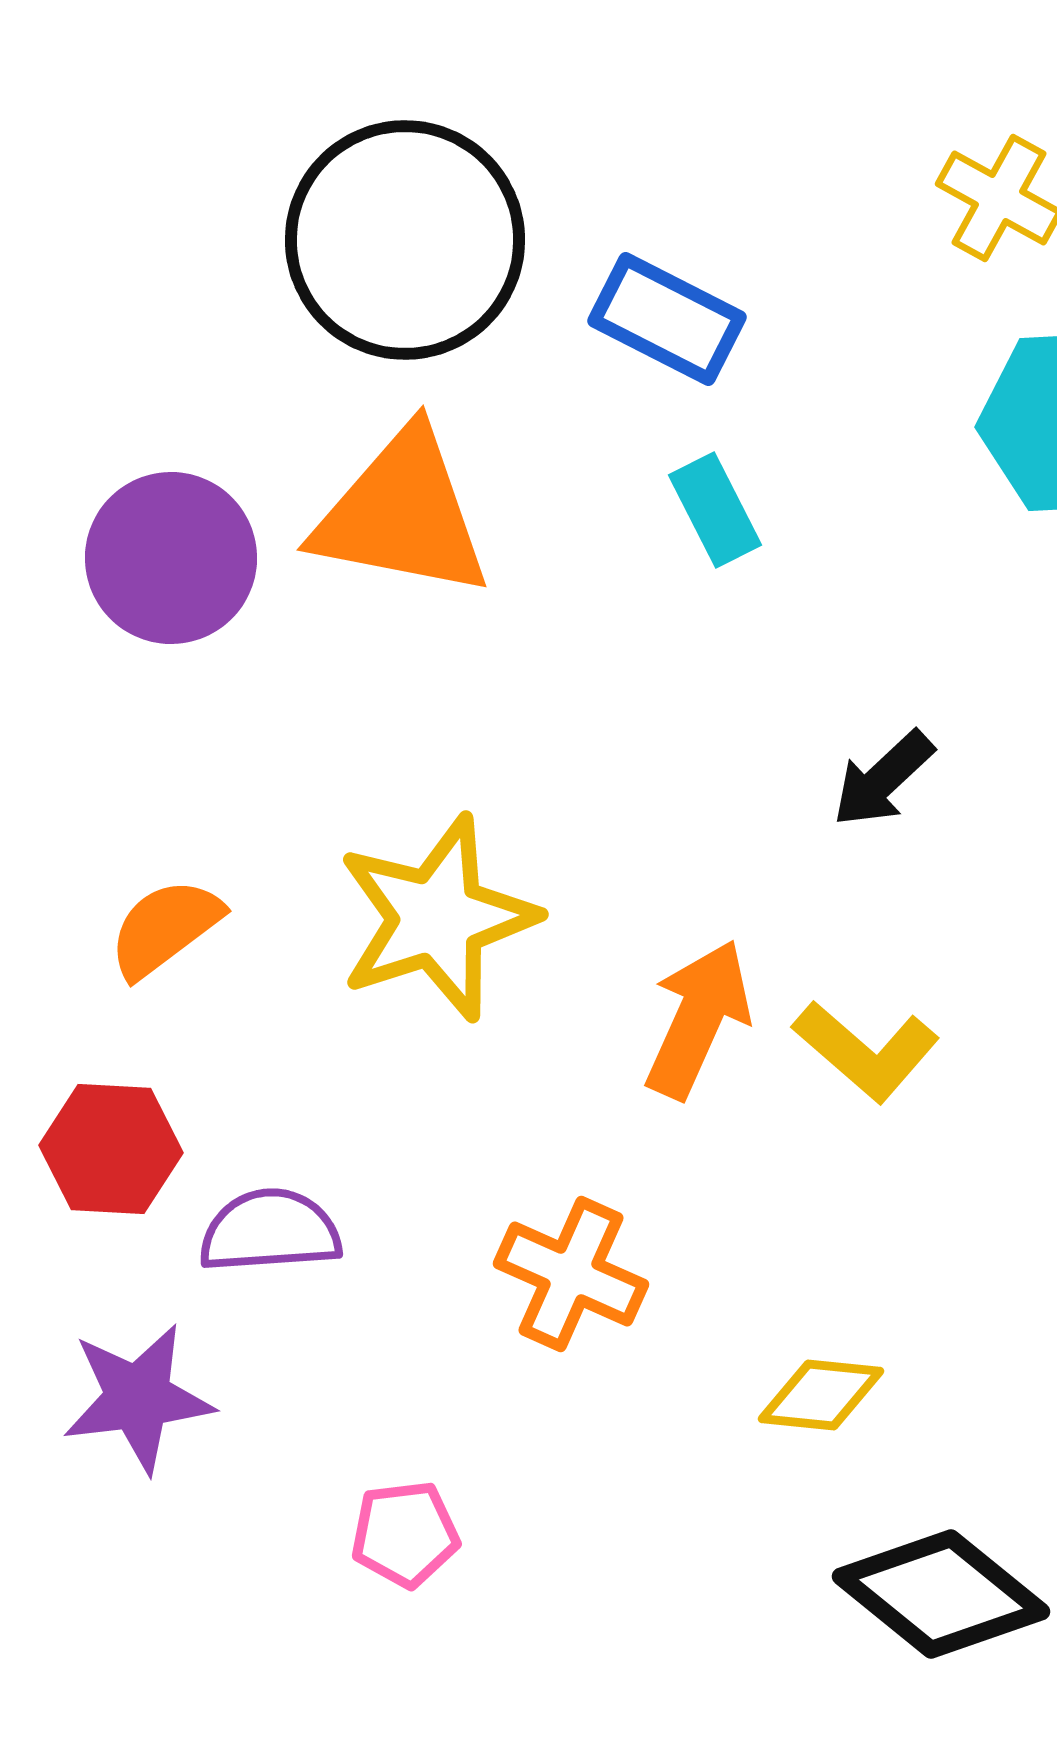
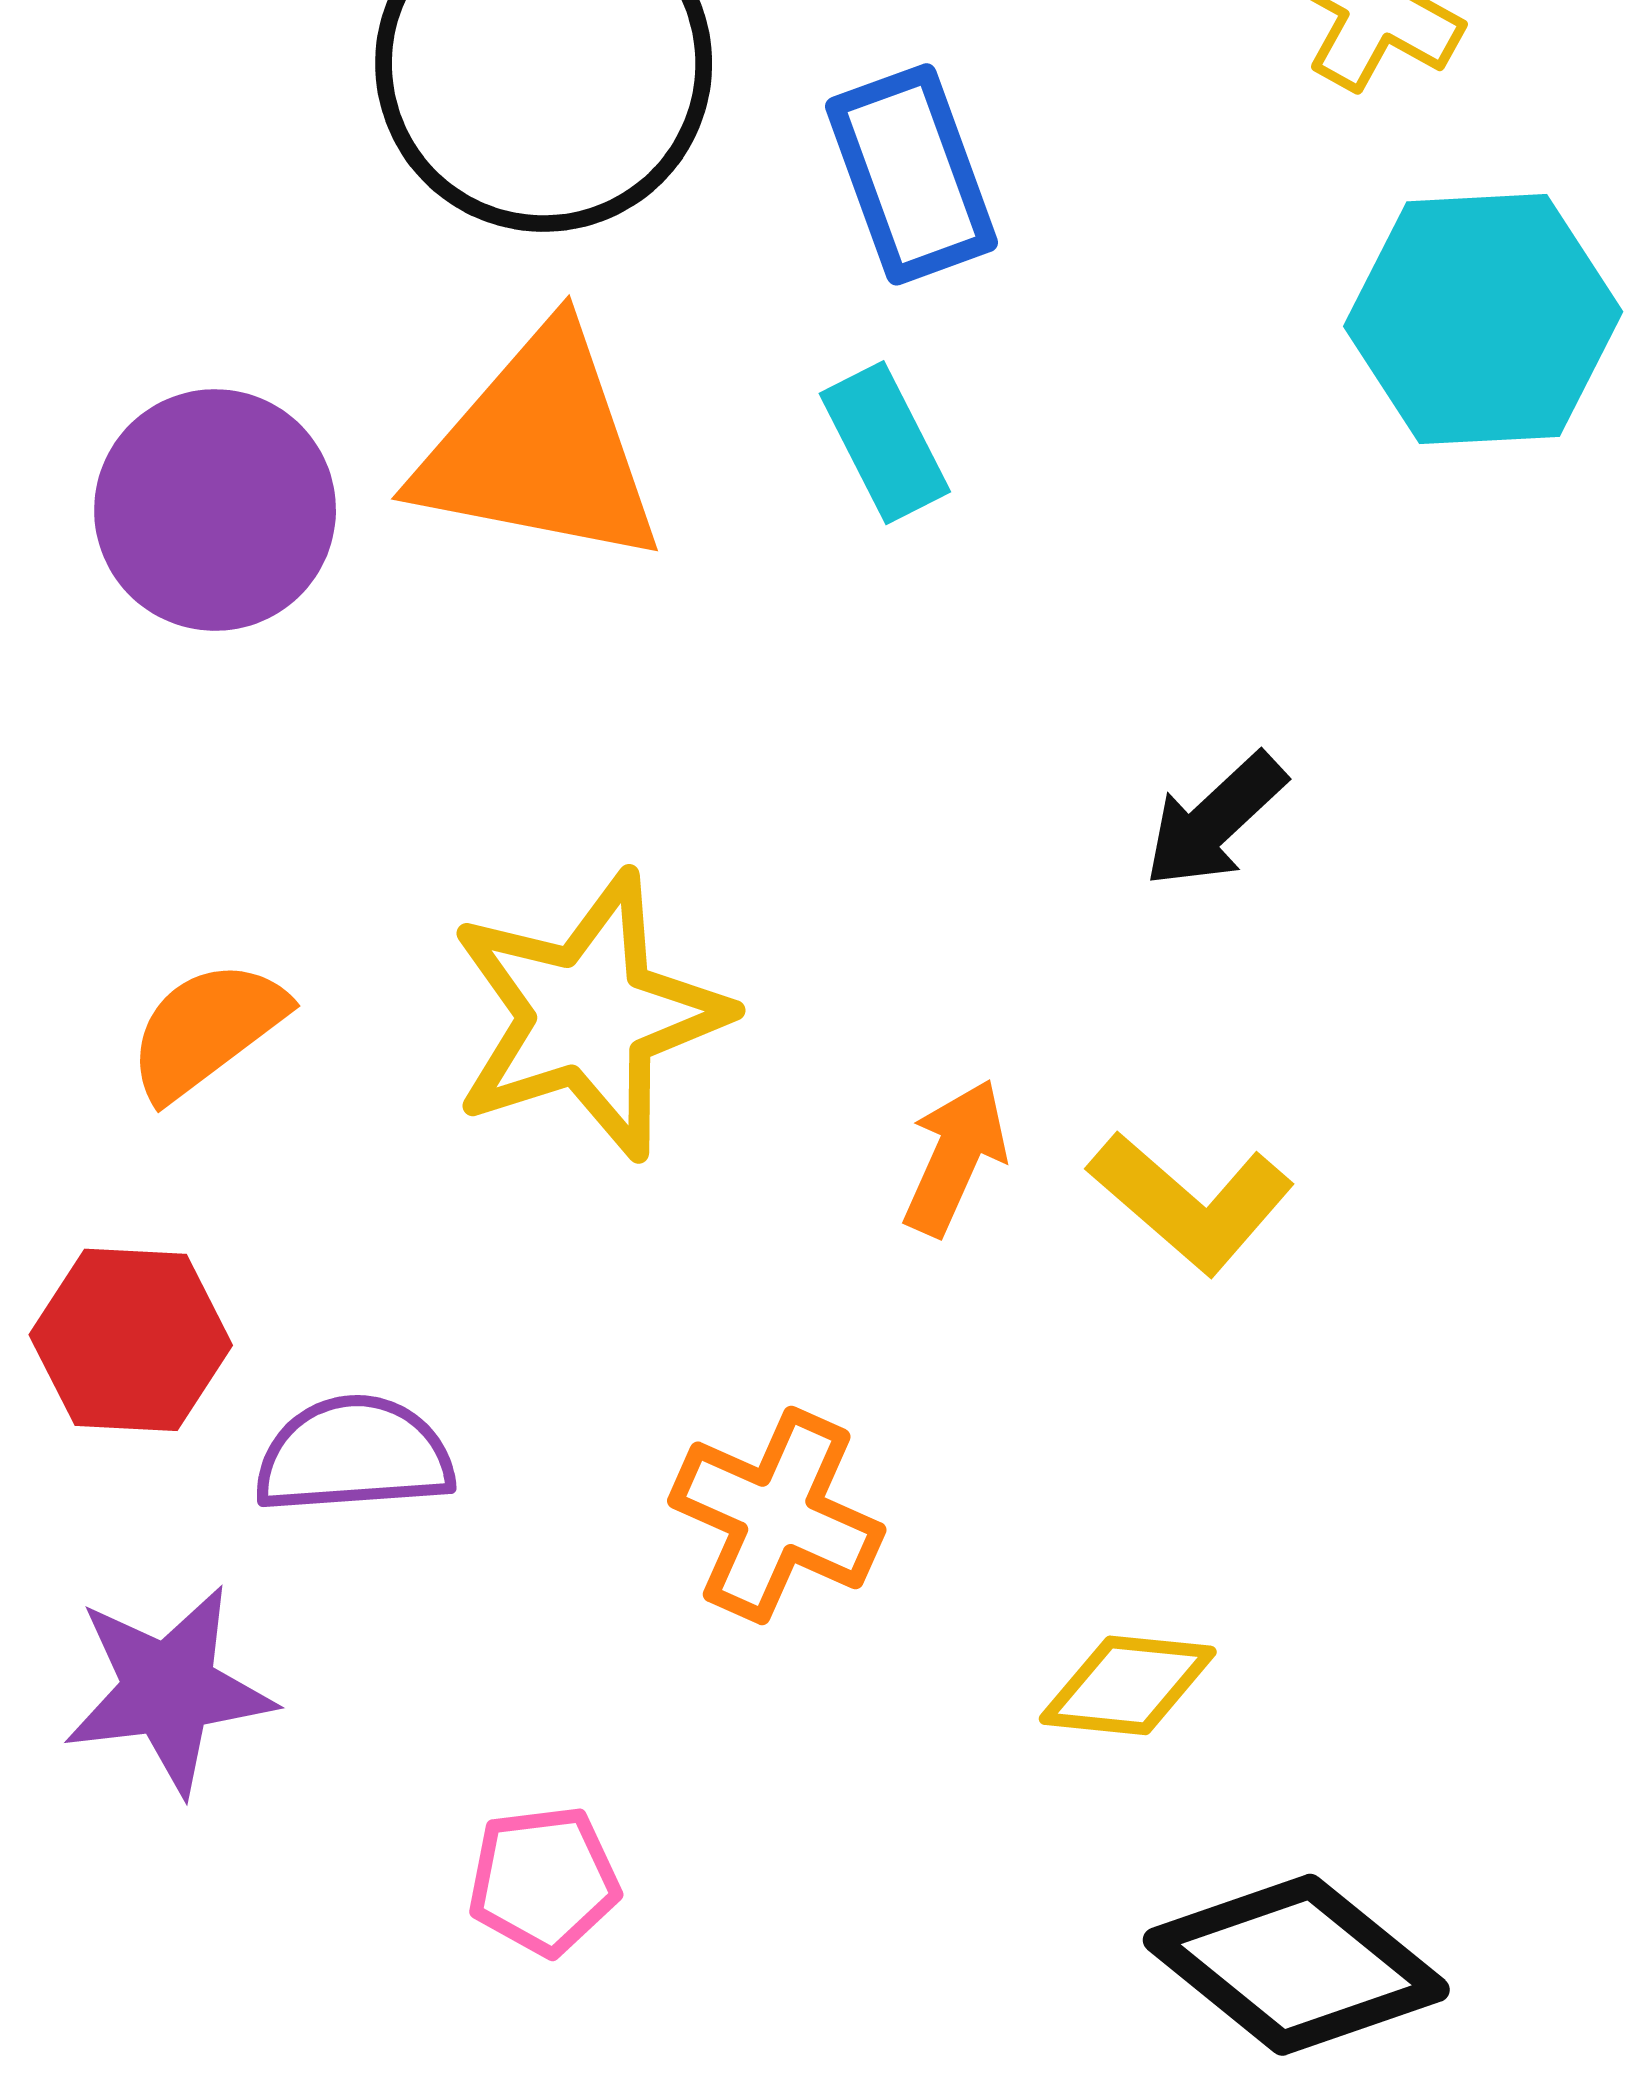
blue rectangle: (667, 319) -> (912, 174), turned 43
cyan rectangle: (715, 510) -> (885, 443), moved
orange arrow: (698, 1019) -> (955, 1157), size x0.7

